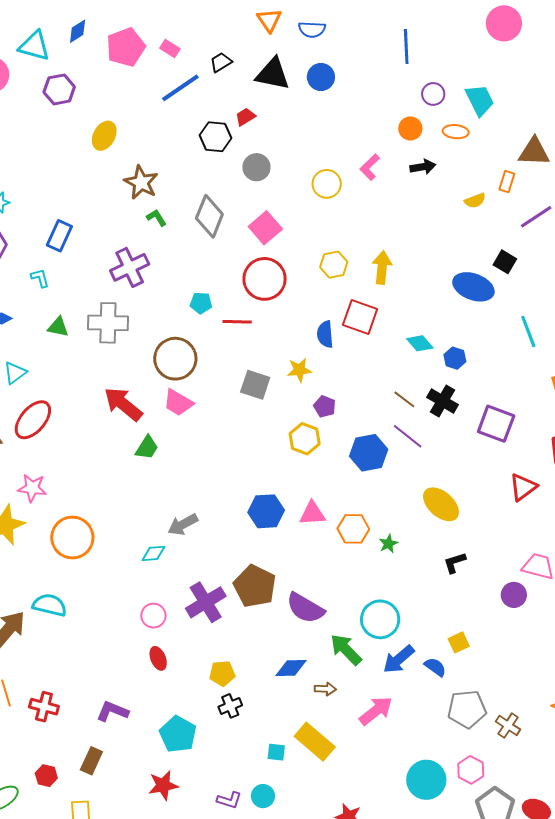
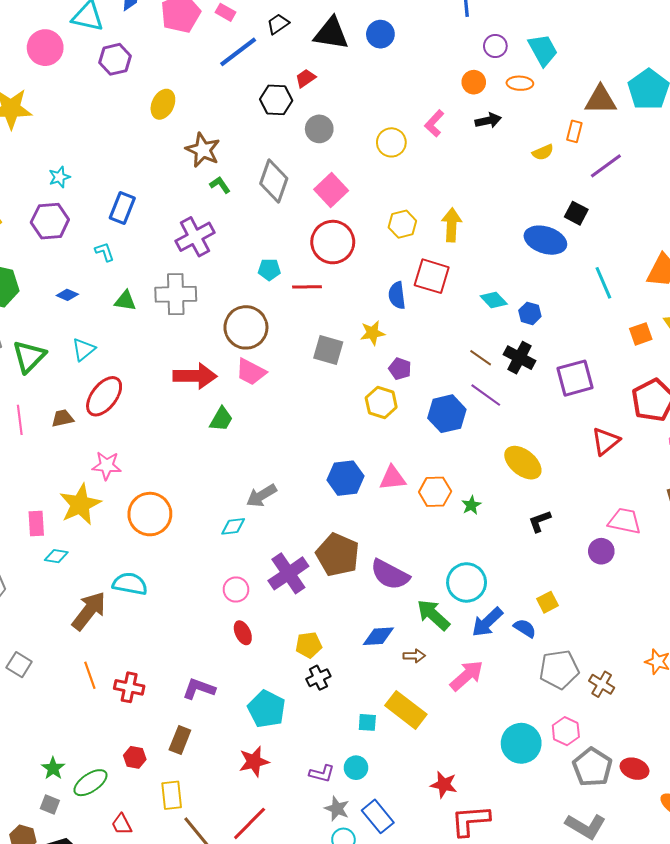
red arrow: (123, 404) -> (195, 376), turned 144
purple square: (496, 424) -> (575, 378), turned -33

